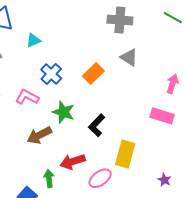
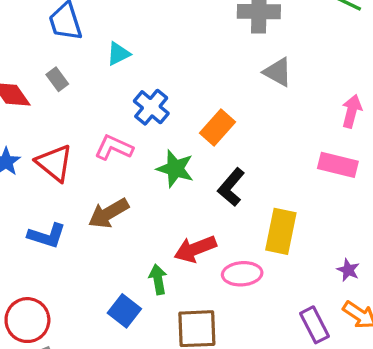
orange rectangle: (93, 73) -> (217, 127), moved
brown arrow: (39, 135) -> (108, 213), moved
pink ellipse: (100, 178) -> (242, 274), turned 35

